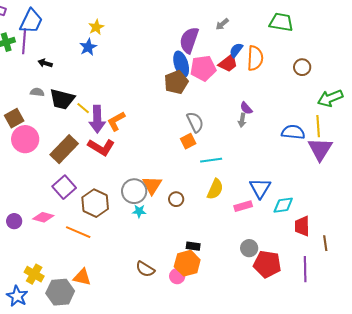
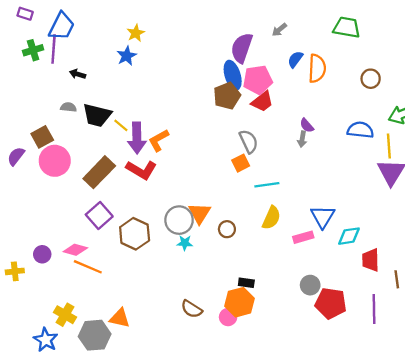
red trapezoid: (228, 63) -> (262, 101), moved
blue semicircle: (293, 132) -> (360, 130), moved
orange line: (78, 232) -> (88, 267), moved

